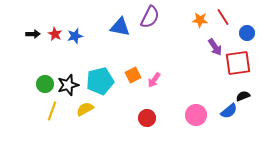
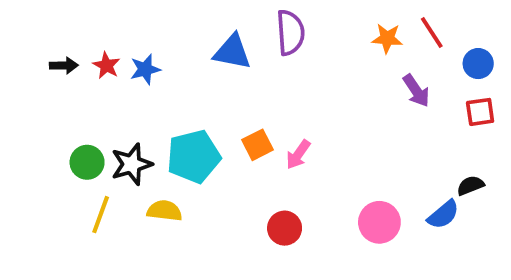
purple semicircle: (150, 17) -> (290, 33), turned -30
red square: (238, 63) -> (480, 112), moved, size x0.6
yellow semicircle: (85, 109) -> (164, 211), turned 36

